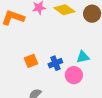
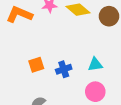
pink circle: (74, 75) -> (95, 92), moved

